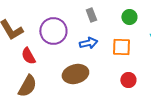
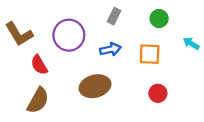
gray rectangle: (91, 15) -> (114, 16), turned 48

